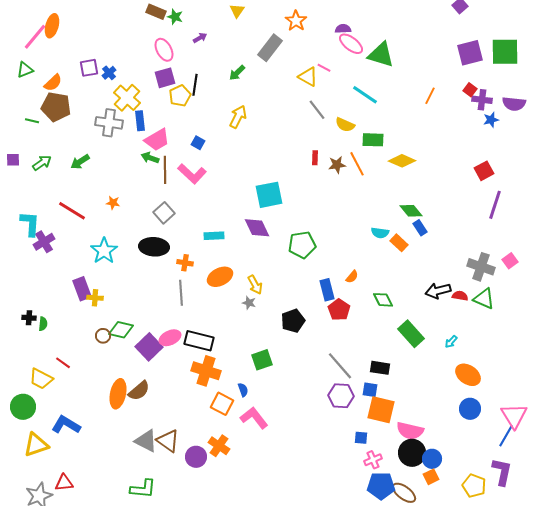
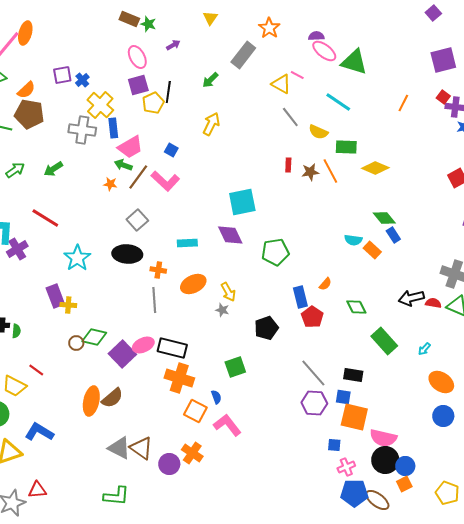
brown line: (165, 170) -> (138, 177), turned 36
orange star: (113, 203) -> (110, 184), moved

